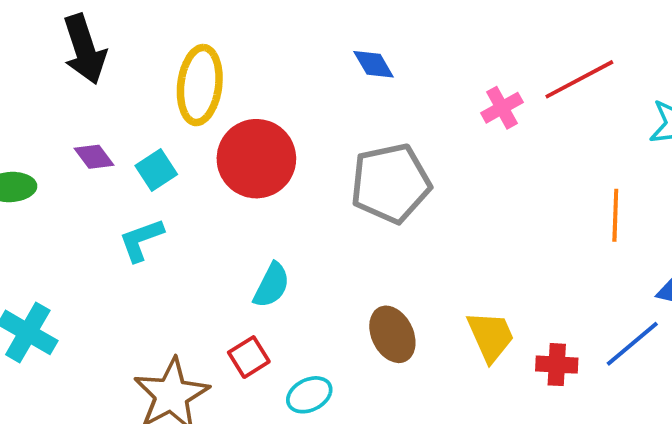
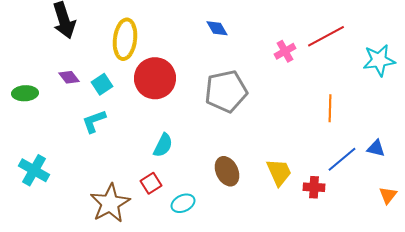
orange line: (615, 215) -> (330, 108), moved
blue line: (632, 344) -> (342, 159), moved

